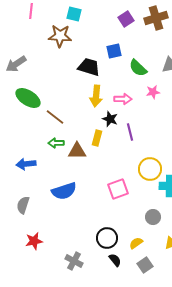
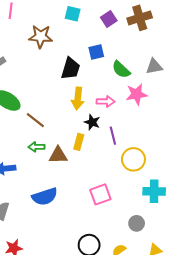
cyan square: (74, 14) -> (73, 14), moved
black trapezoid: (89, 67) -> (70, 68), turned 90
pink star: (153, 92) -> (137, 94), size x1.5
yellow circle: (150, 169) -> (133, 159), moved

